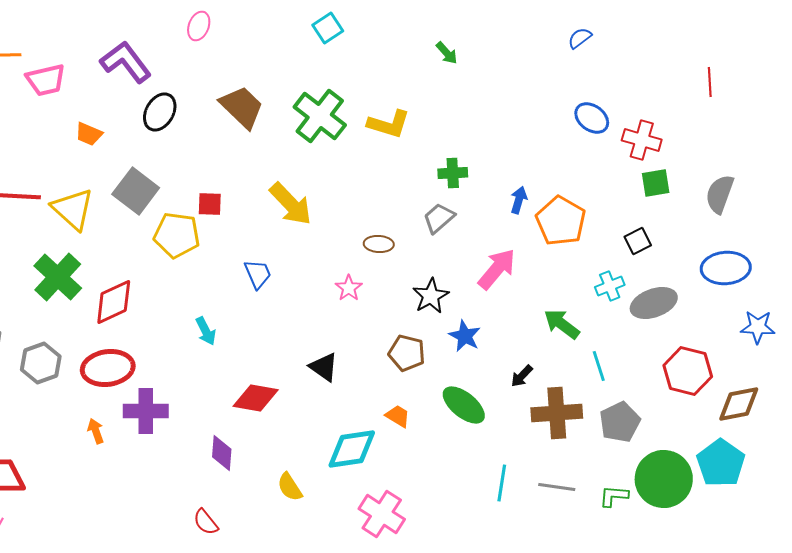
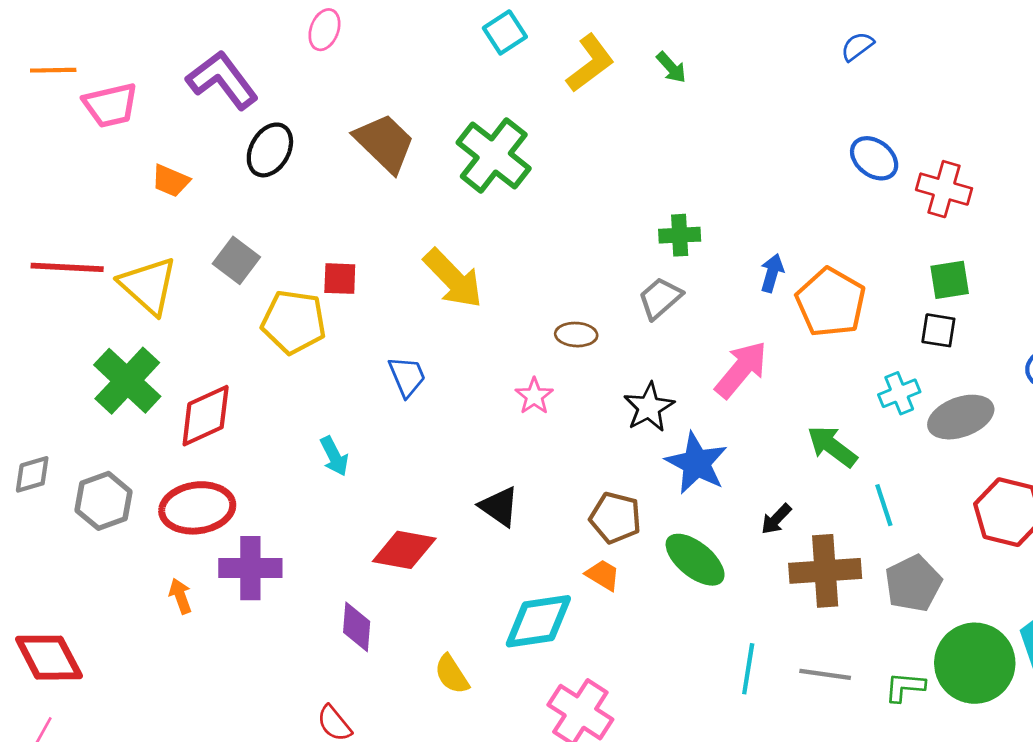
yellow L-shape: (389, 124) -> (590, 63), moved, turned -54
green square: (656, 183) -> (950, 280), moved
gray square: (136, 191) -> (236, 260), size x0.7
black square: (638, 241) -> (938, 330), turned 36
blue star: (465, 336) -> (696, 463), size x1.4
brown pentagon: (407, 353) -> (615, 518), moved

